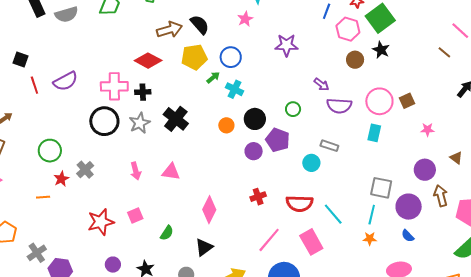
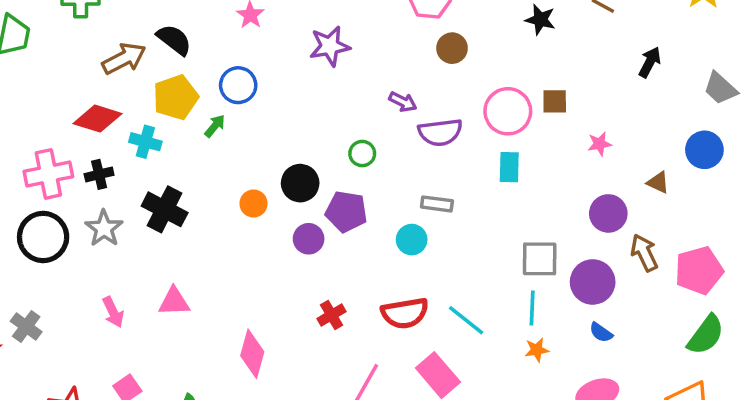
black star: (381, 50) -> (540, 20), moved
cyan cross: (234, 89) -> (145, 142), moved
brown square: (407, 101) -> (555, 101), turned 35

